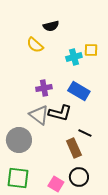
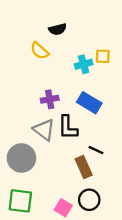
black L-shape: (60, 113) -> (68, 128), turned 75

